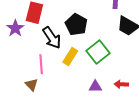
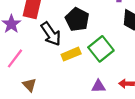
yellow rectangle: (70, 57) -> (71, 54), turned 36
pink line: (41, 64) -> (15, 58), moved, turned 42

